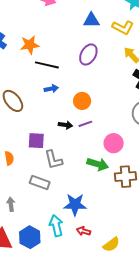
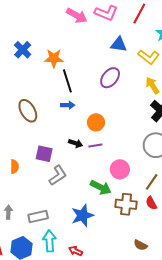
black line: (47, 65) -> (67, 81), turned 50
gray L-shape: (53, 160) -> (58, 175), turned -120
gray rectangle: (40, 183) -> (38, 217), moved, turned -42
blue star: (75, 205) -> (82, 215), moved, turned -30

